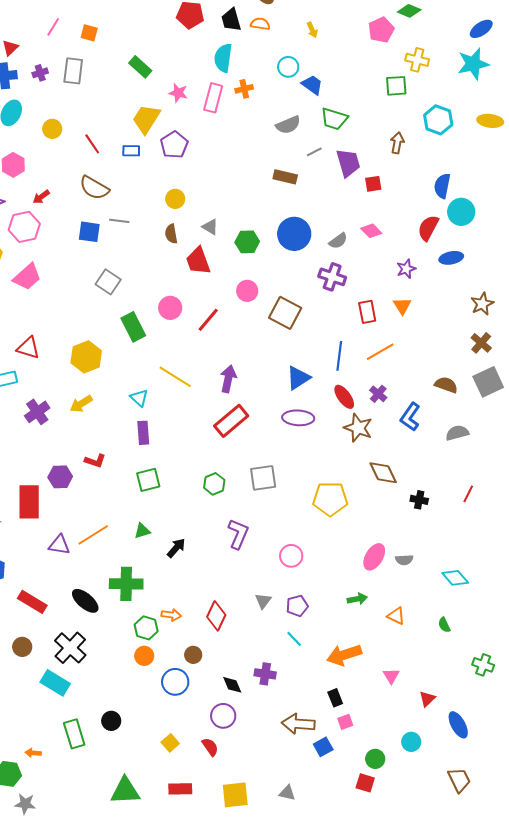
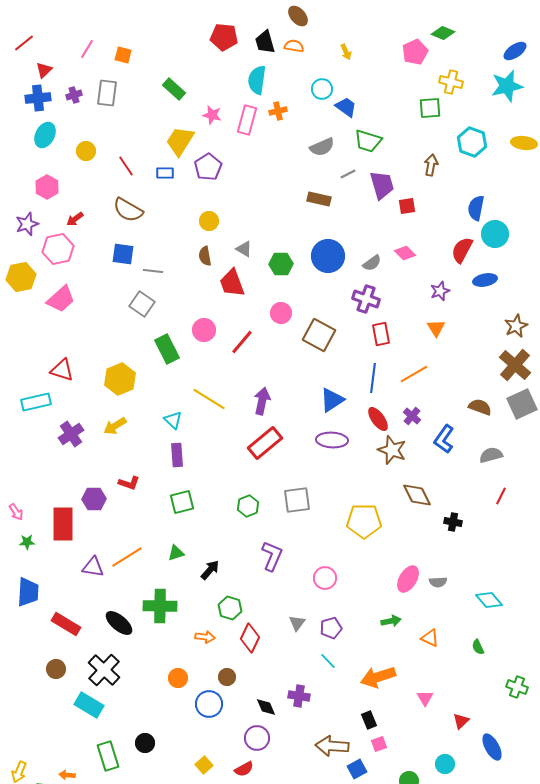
gray line: (119, 221) -> (153, 271), moved
red rectangle: (367, 312) -> (381, 334), moved
brown cross: (481, 343) -> (515, 365), size x1.5
red line: (468, 494) -> (501, 496), moved
green hexagon: (146, 628) -> (230, 608), moved
red semicircle: (210, 747) -> (244, 769), turned 96

